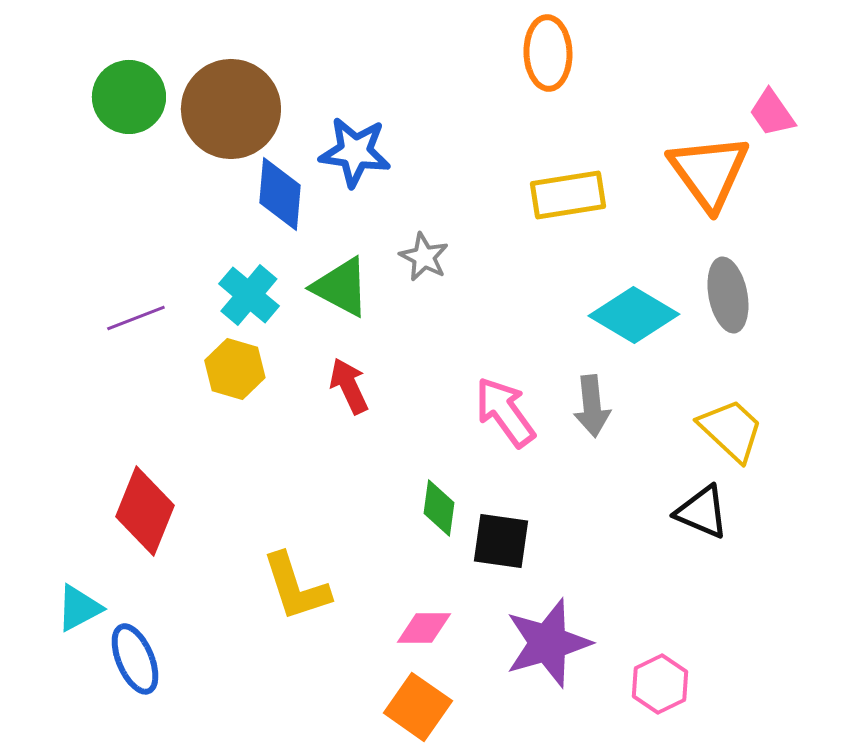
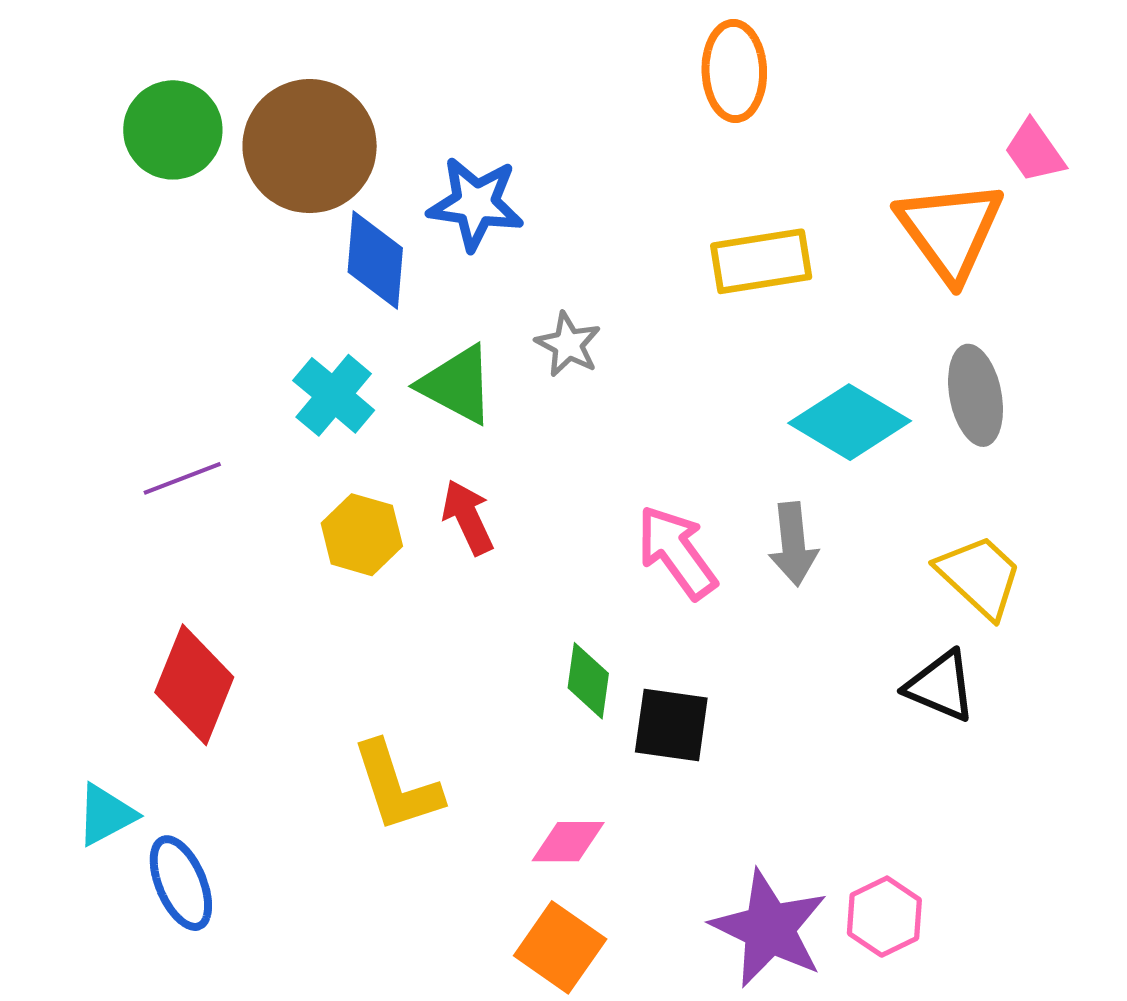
purple line: (136, 318) -> (182, 478), moved
yellow hexagon: (235, 369) -> (362, 535), moved
purple star: (548, 643) -> (769, 929), moved, turned -30

